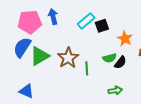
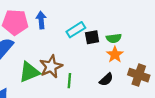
green triangle: (40, 56) -> (29, 72), moved
green semicircle: (110, 58) -> (114, 38), moved

